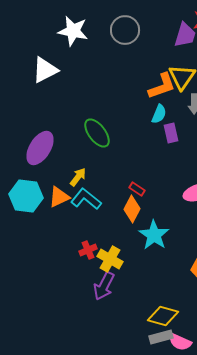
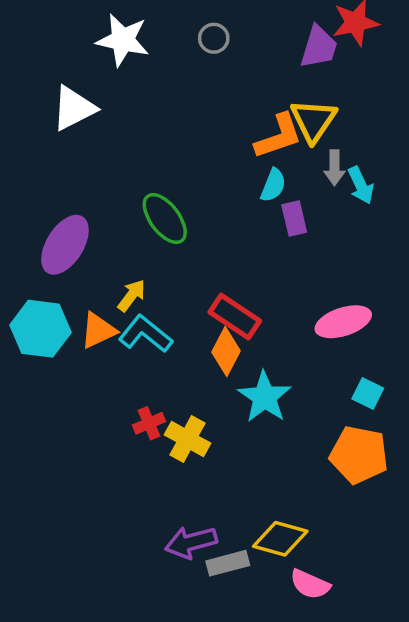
gray circle: (125, 30) -> (214, 38), size x0.6
red rectangle: (137, 189) -> (235, 316), size x1.8
purple arrow: (104, 286) -> (191, 542), moved, turned 48
gray rectangle: (161, 337) -> (228, 563), moved

